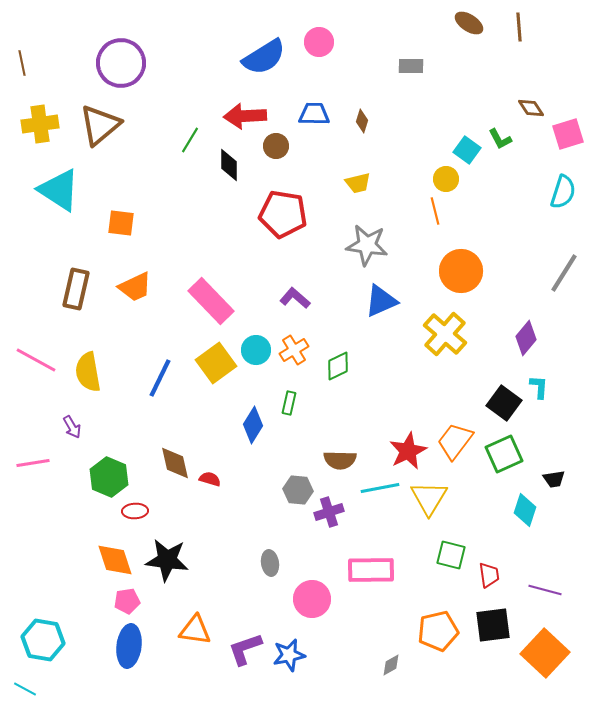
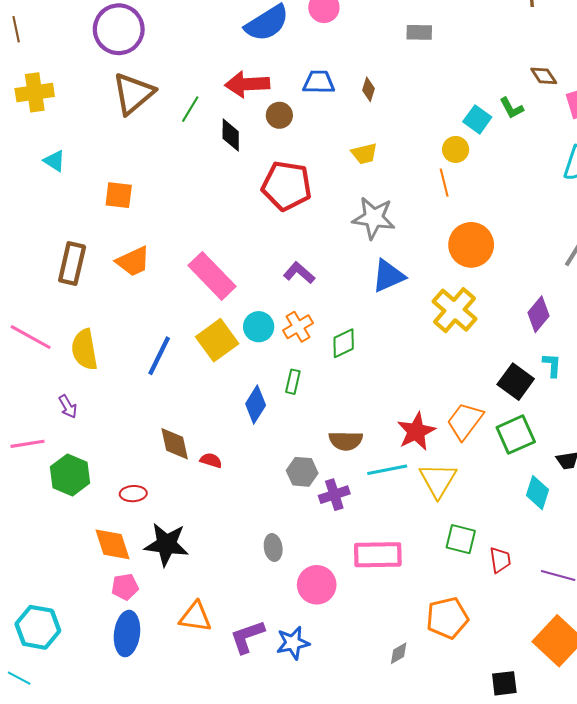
brown triangle: (100, 125) -> (133, 94), moved
cyan triangle: (59, 190) -> (54, 161), size x0.5
green hexagon: (109, 477) -> (70, 475), moved
black square: (493, 625) -> (504, 683), moved, size x0.7

